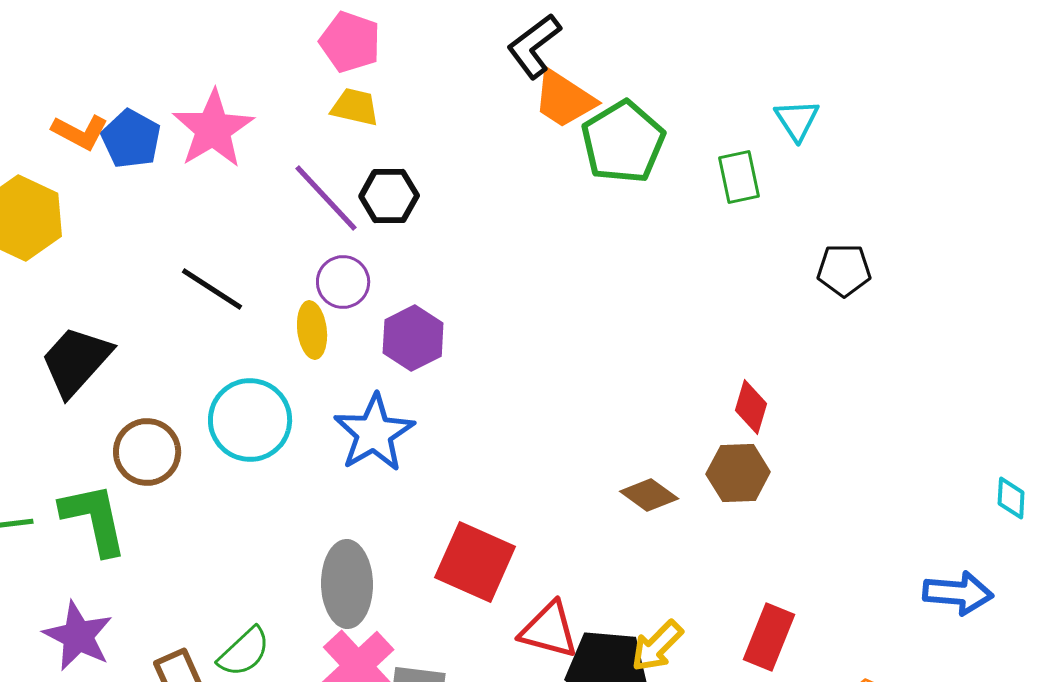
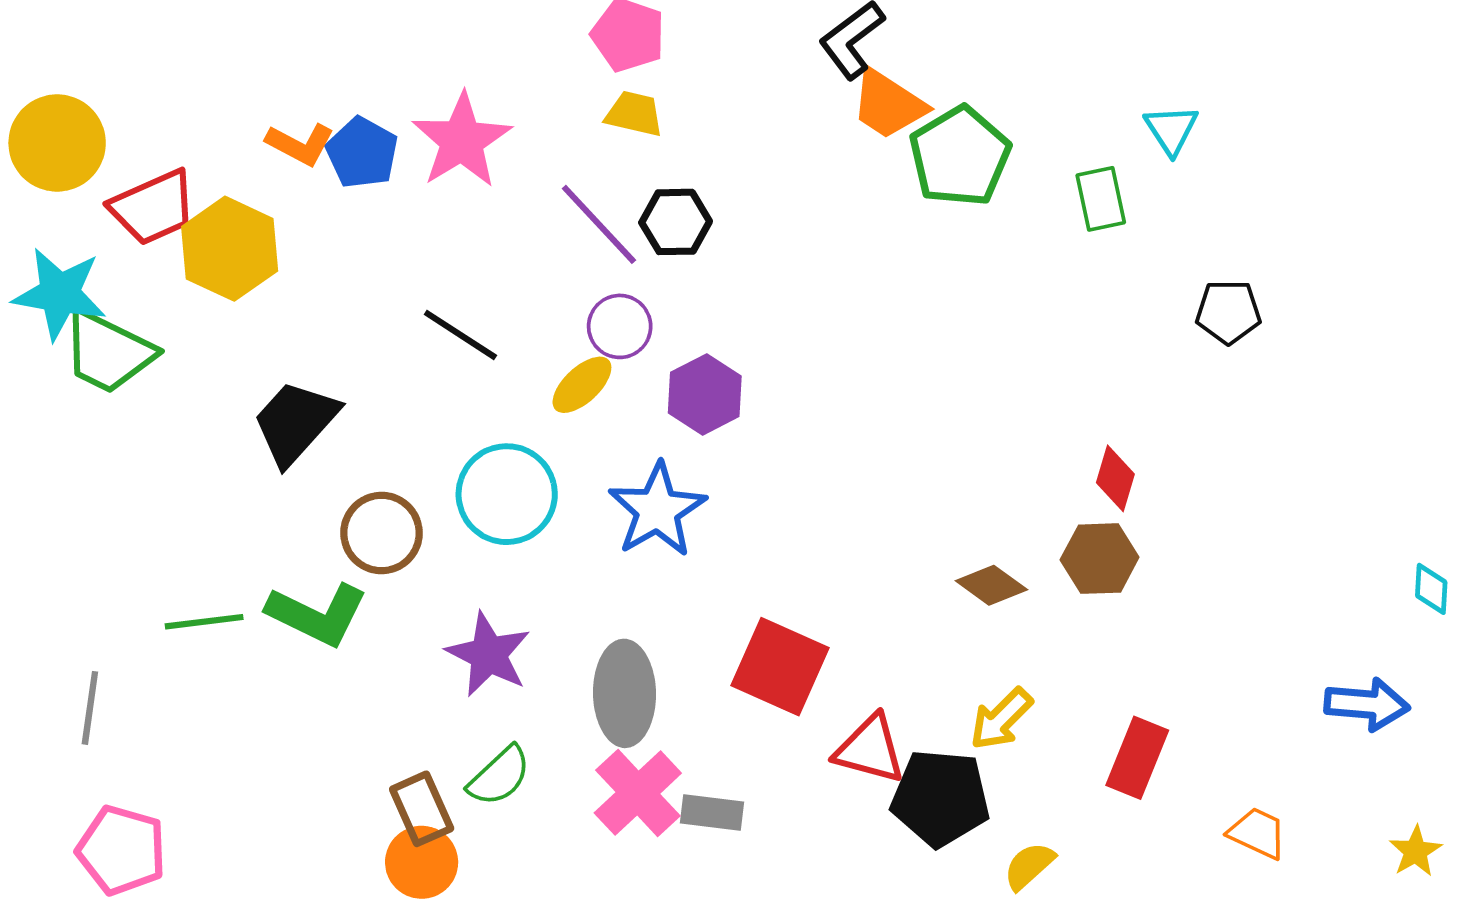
yellow ellipse: (312, 330) -> (582, 385), turned 54
green L-shape: (94, 519) -> (317, 614), turned 128
purple star: (78, 636) -> (488, 655), moved
yellow arrow: (657, 646) -> (1001, 719), moved

